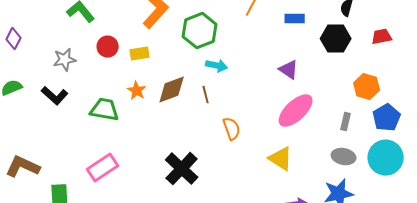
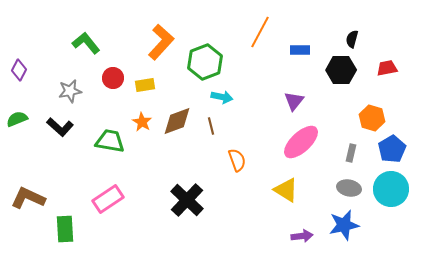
purple triangle: (289, 70) -> (294, 101), turned 35

